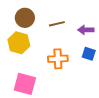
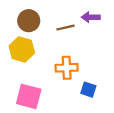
purple arrow: (86, 30) -> (91, 17), moved
blue square: (89, 54) -> (88, 90), moved

